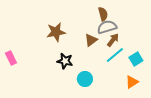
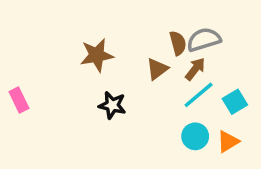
brown semicircle: (103, 14) -> (178, 43), moved
gray semicircle: (107, 27) -> (204, 40), moved
cyan circle: (85, 79) -> (195, 136), moved

